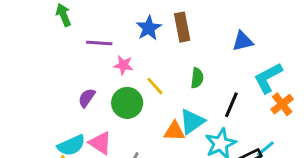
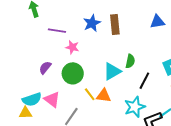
blue triangle: (243, 41) -> (157, 22), moved
green semicircle: (197, 78) -> (130, 61), moved
yellow line: (155, 86) -> (90, 94), moved
cyan triangle: (192, 121) -> (112, 71), moved

